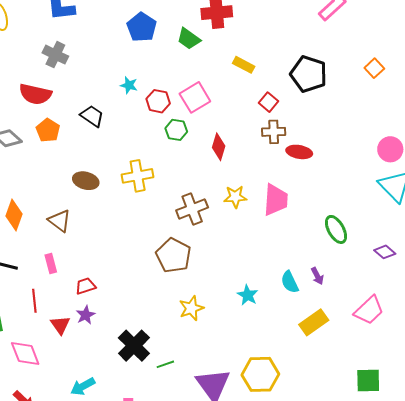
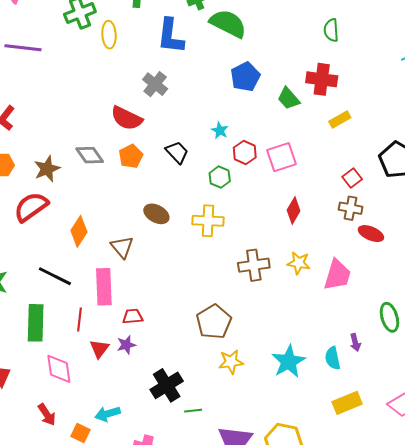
yellow rectangle: (244, 65) -> (340, 120), moved, turned -70
green hexagon: (176, 130) -> (220, 177), moved
brown pentagon: (173, 255) -> (214, 322), moved
pink rectangle: (51, 263) -> (104, 287), size x1.8
purple arrow: (317, 276) -> (355, 342), moved
cyan star: (248, 295) -> (289, 362), size x1.6

